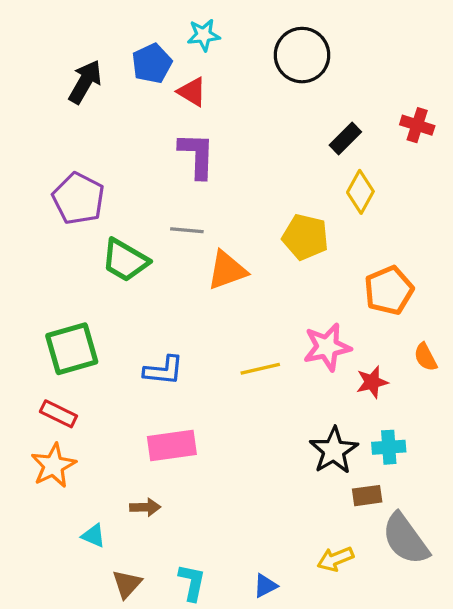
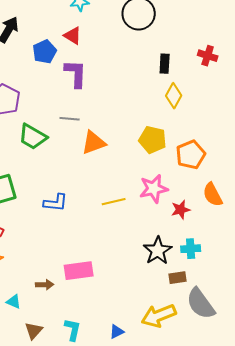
blue pentagon: (152, 63) -> (45, 52), moved
black rectangle: (345, 138) -> (165, 64), turned -42
yellow pentagon: (305, 237) -> (153, 140), moved
orange semicircle: (425, 357) -> (213, 195), size x1.4
pink rectangle: (172, 446) -> (79, 271), moved
yellow arrow: (335, 559) -> (159, 316), size x1.6

